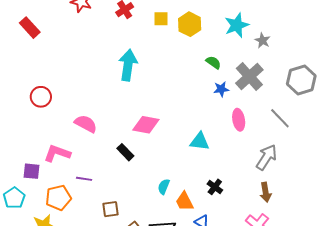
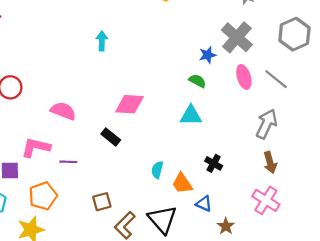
green semicircle: (213, 62) -> (197, 81), moved
cyan arrow: (128, 65) -> (102, 41), size x0.6
pink ellipse: (239, 120) -> (244, 77), moved
purple line: (84, 179) -> (68, 162), moved

